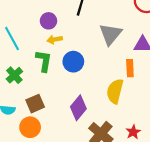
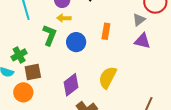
gray triangle: (110, 34) -> (139, 20), moved, size x0.6
orange rectangle: (130, 68) -> (106, 31), moved
green cross: (14, 75) -> (19, 55), moved

